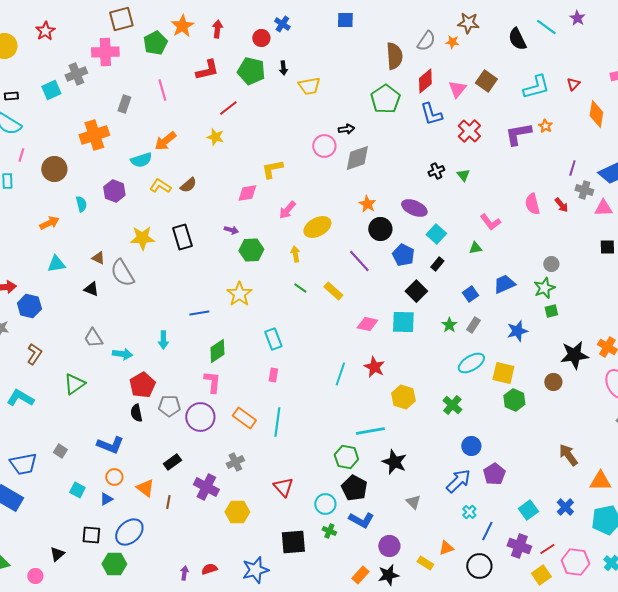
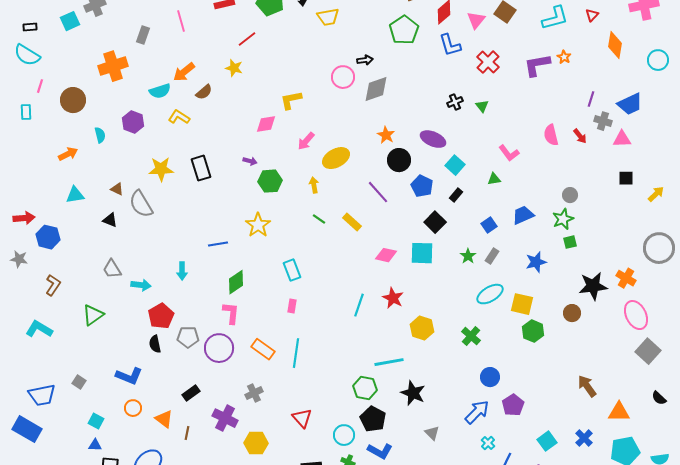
brown semicircle: (188, 185) -> (204, 92), moved
blue triangle: (106, 499) -> (95, 445), moved, turned 32

